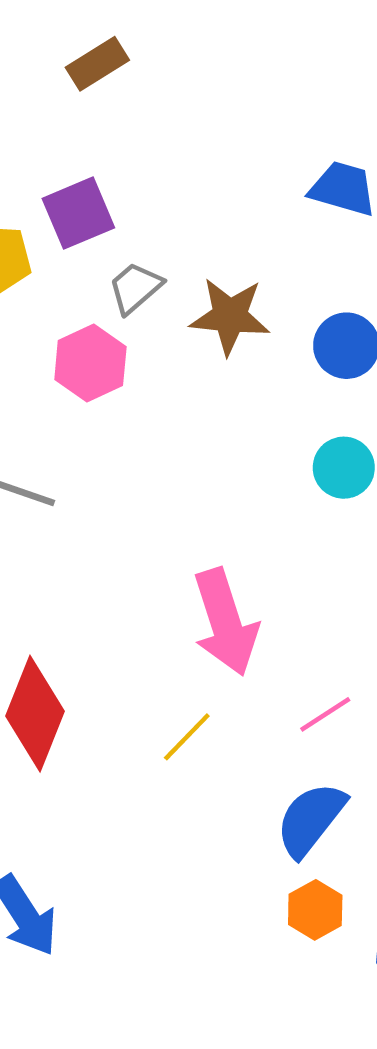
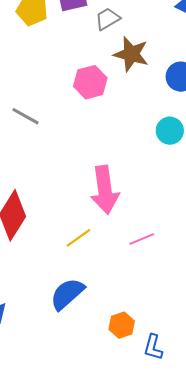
gray trapezoid: (135, 288) -> (107, 19), moved
pink hexagon: (90, 363) -> (90, 82), moved
blue semicircle: (311, 819) -> (67, 294), moved

